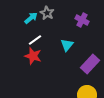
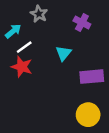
cyan arrow: (31, 18) -> (13, 31), moved
purple rectangle: (90, 64) -> (92, 77), turned 42

